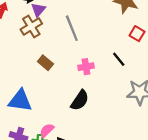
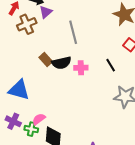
brown cross: (31, 26) -> (27, 24), moved
black semicircle: (80, 100) -> (61, 63), moved, turned 36

